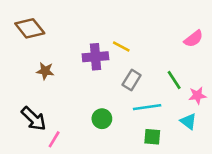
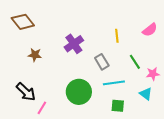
yellow line: (121, 46) -> (117, 36), moved, turned 56
purple cross: (95, 57) -> (74, 44), turned -30
gray rectangle: (132, 80) -> (102, 62), turned -63
green circle: (102, 119) -> (79, 92), size x1.6

